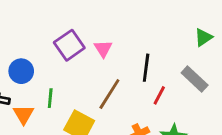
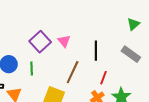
red line: (159, 95) -> (104, 78), moved
green line: (50, 98) -> (32, 69), moved

